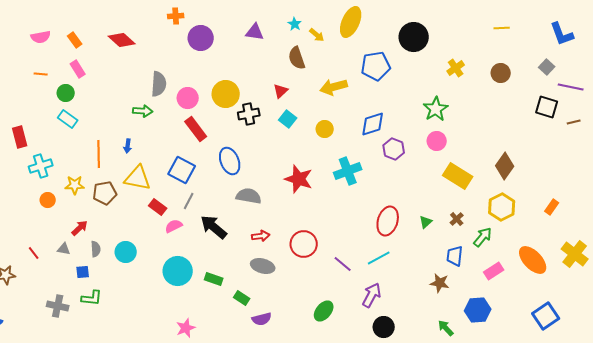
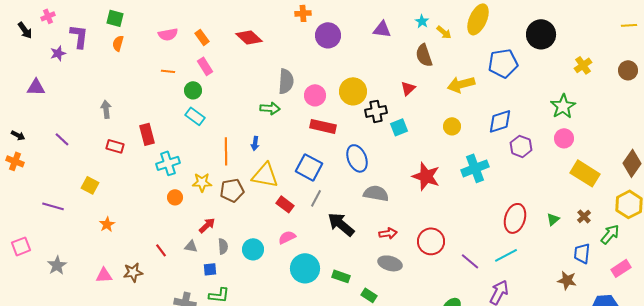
cyan square: (288, 119) -> (399, 127), moved, turned 30
red rectangle: (196, 129) -> (323, 126), turned -40
pink semicircle: (174, 226) -> (287, 237), moved

